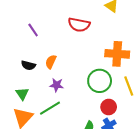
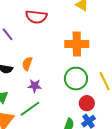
red semicircle: (79, 25) -> (36, 17), moved
orange cross: (117, 54) -> (77, 44), moved

